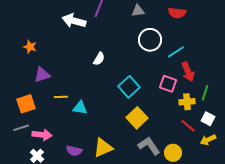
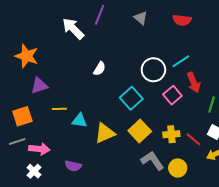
gray triangle: (138, 11) -> (141, 18), turned 48
white arrow: (74, 21) -> (73, 29), turned 30
white circle: (150, 40) -> (153, 70), moved
orange star: (30, 47) -> (27, 56), size x1.6
pink square: (168, 84) -> (172, 95), turned 30
yellow cross: (187, 102) -> (171, 134), moved
yellow triangle: (103, 148) -> (105, 133), moved

